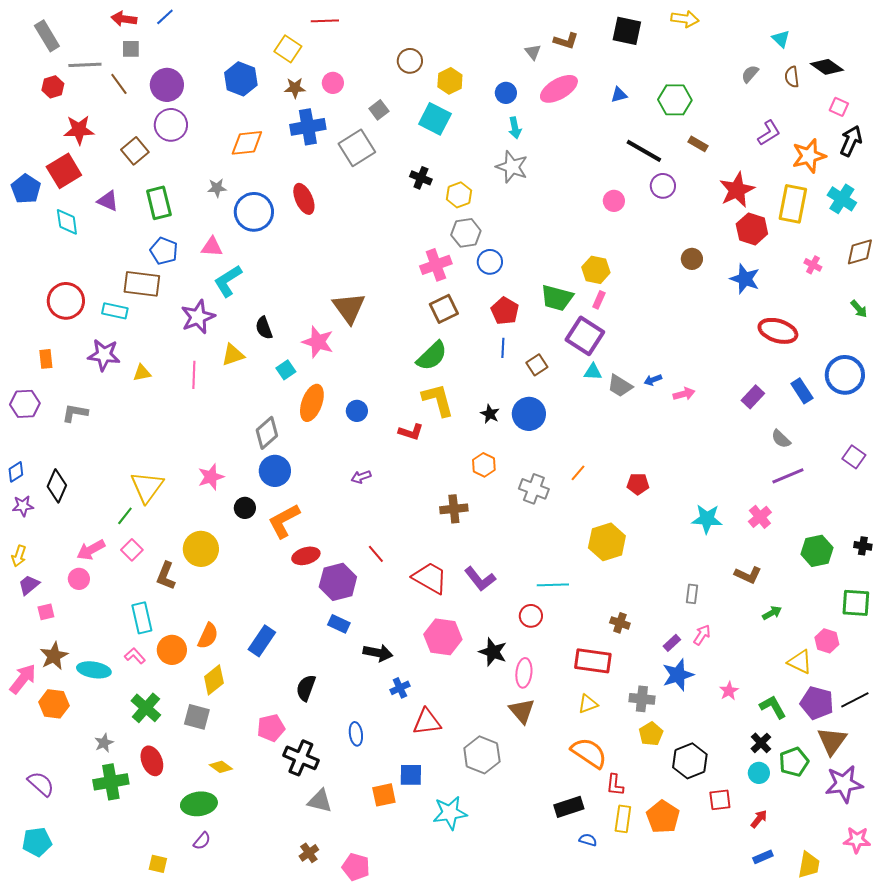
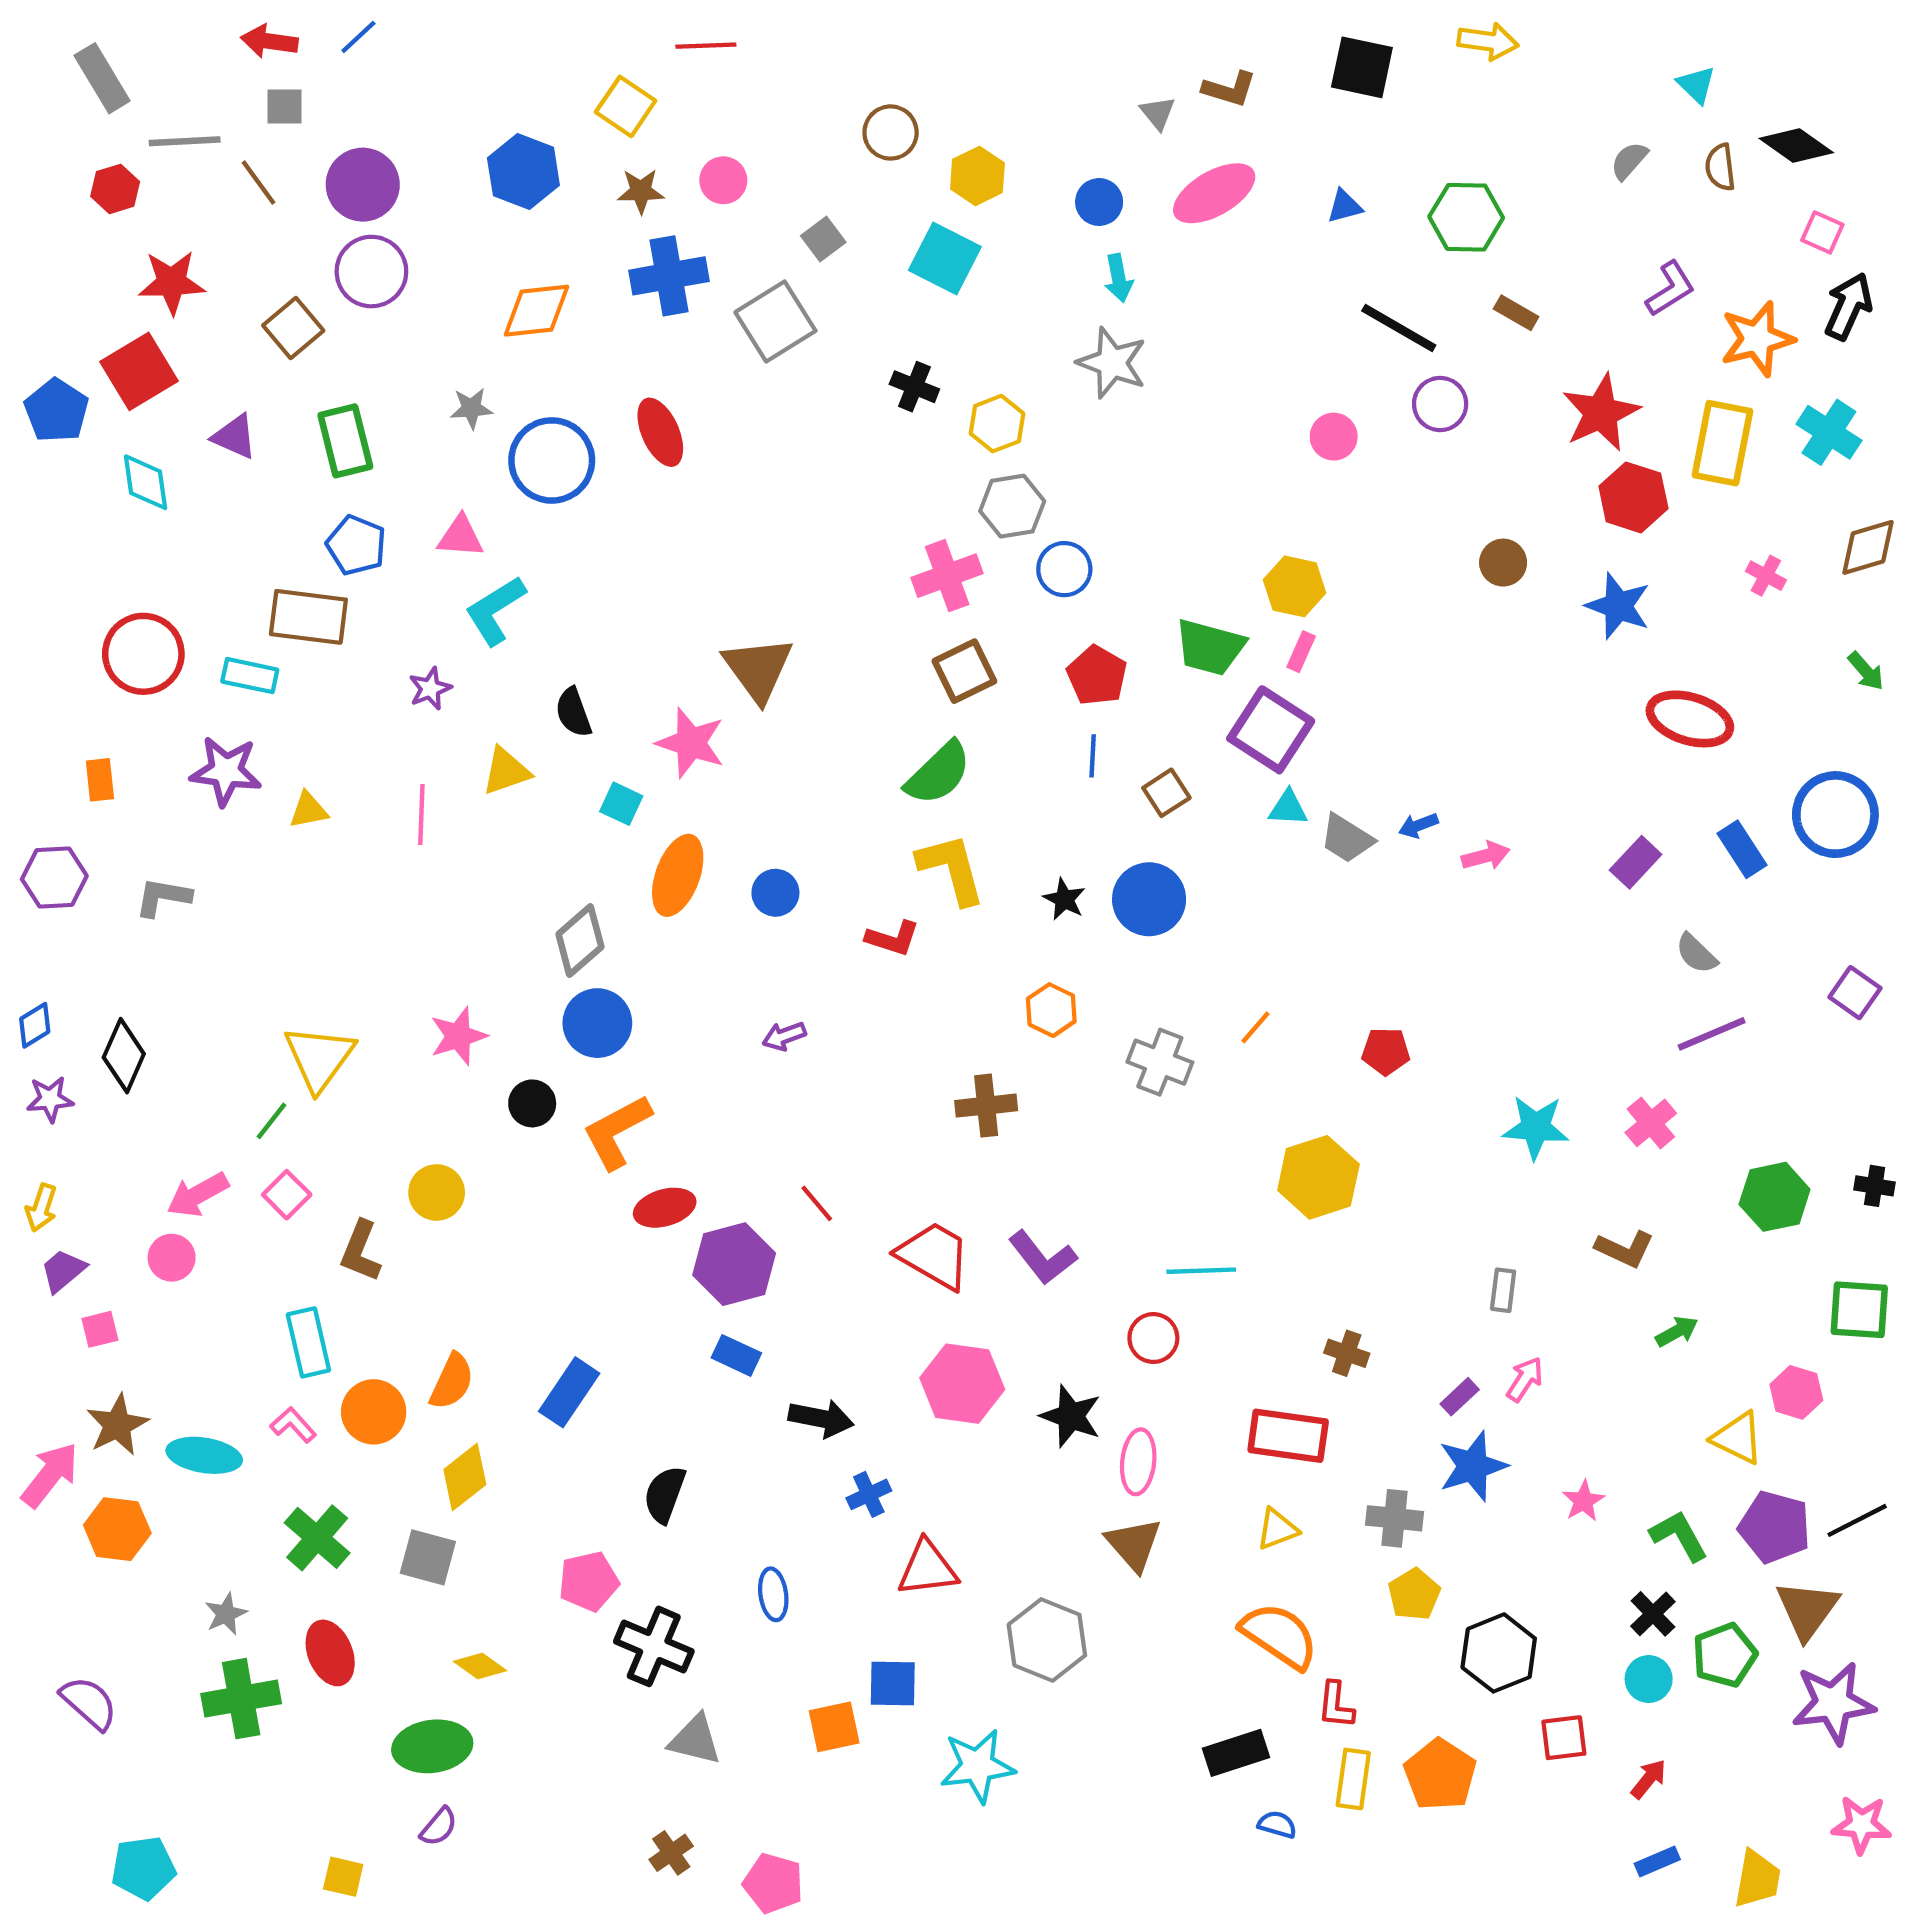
purple star: (198, 317) -> (430, 689), size x0.6
cyan square: (286, 370) -> (621, 804), turned -30
yellow circle: (201, 549) -> (437, 1192), size x0.7
cyan pentagon: (37, 842) -> (143, 1868), moved

